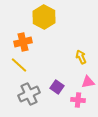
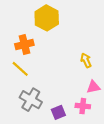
purple square: (57, 87) -> (58, 112), moved, turned 32
gray cross: (29, 94) -> (31, 100), turned -35

